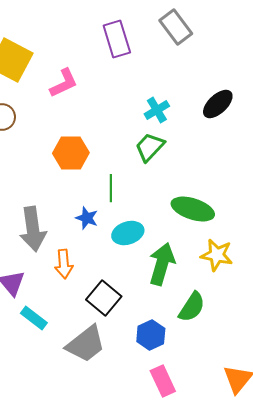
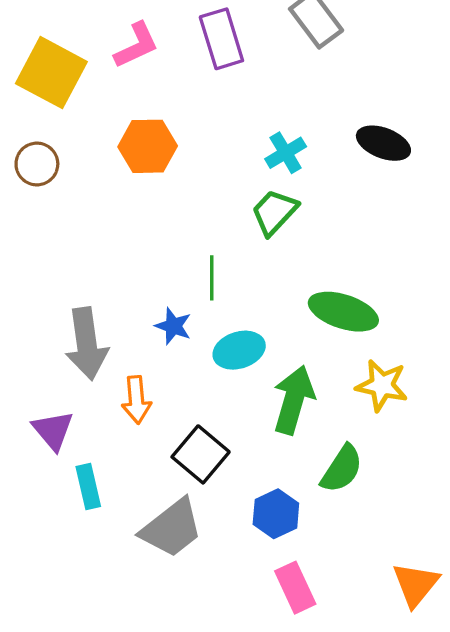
pink L-shape: (64, 83) -> (136, 45), moved
black ellipse: (218, 104) -> (383, 143), turned 64
orange hexagon: (71, 153) -> (148, 146), moved
cyan rectangle: (34, 318) -> (88, 486), turned 40

